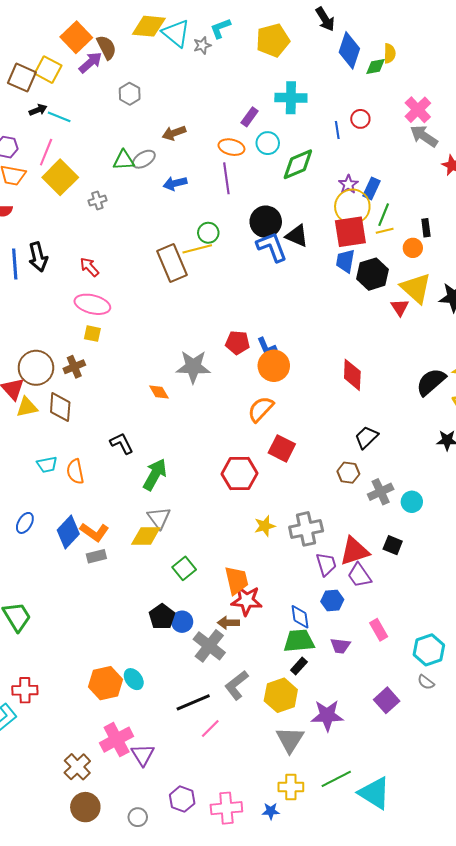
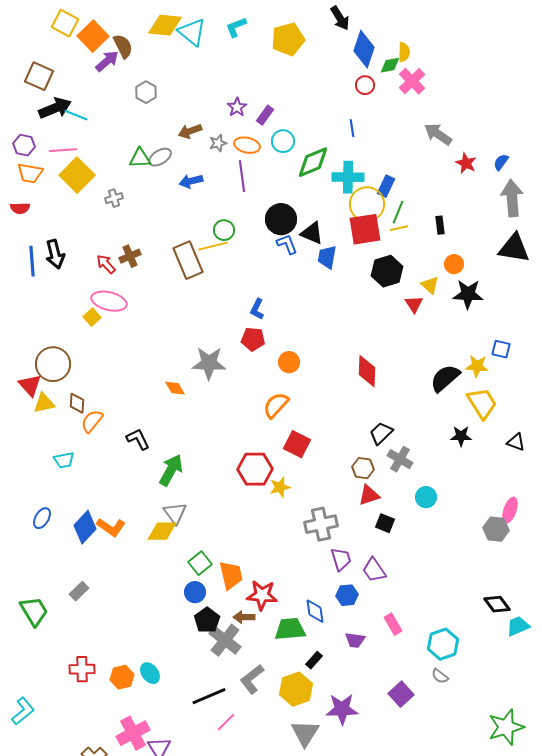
gray star: (202, 45) -> (218, 143), moved
yellow square: (48, 70) -> (65, 23), moved
cyan cross: (291, 98) -> (348, 177), moved
black arrow: (38, 110) -> (55, 108), size x1.8
pink cross: (418, 110) -> (412, 81), moved
red circle: (360, 119) -> (365, 85), moved
pink line: (46, 152) -> (63, 150), turned 64
purple star: (348, 184) -> (237, 107), moved
blue L-shape: (272, 247) -> (287, 244), size x0.7
orange circle: (413, 248) -> (454, 264), moved
blue trapezoid: (345, 261) -> (327, 257), moved
yellow triangle: (416, 288) -> (430, 285), size x0.6
yellow square: (92, 334) -> (92, 317), moved, turned 36
blue L-shape: (267, 347) -> (257, 309), moved, turned 50
orange circle: (274, 366) -> (289, 362), size x0.7
brown cross: (74, 367) -> (130, 256), moved
brown diamond: (60, 407) -> (77, 403), size x0.7
orange semicircle: (75, 472) -> (92, 421), moved, turned 50
gray cross: (381, 492) -> (400, 459), moved, turned -35
yellow star: (265, 526) -> (280, 487), moved
black square: (393, 545) -> (385, 523), moved
red triangle: (354, 551) -> (369, 495), moved, size x0.7
gray rectangle: (96, 556) -> (79, 591), moved, turned -30
orange trapezoid: (236, 580) -> (231, 575), moved
black pentagon: (162, 617) -> (207, 620), moved
blue circle: (182, 622) -> (195, 592), moved
green trapezoid: (299, 641) -> (290, 629), moved
orange hexagon: (106, 683) -> (122, 677), size x0.7
red cross: (25, 690) -> (82, 669), moved

